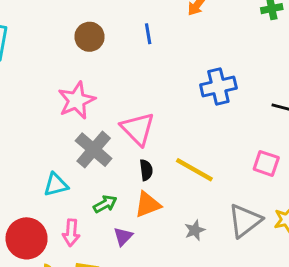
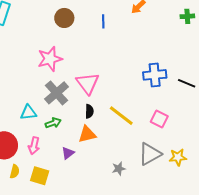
blue cross: (218, 87) -> (155, 75), moved
pink square: (266, 163) -> (159, 119), moved
green arrow: (105, 204) -> (53, 123), moved
gray star: (195, 230) -> (119, 169), moved

